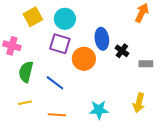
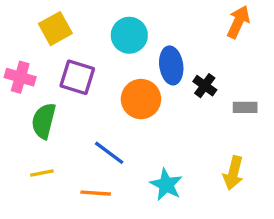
cyan circle: (65, 19) -> (129, 35), moved
purple square: (60, 44) -> (77, 77), moved
blue line: (55, 83) -> (109, 153), moved
cyan star: (99, 110) -> (166, 185), turned 30

